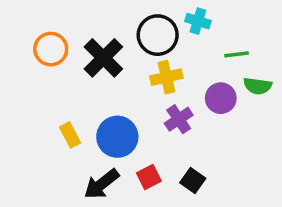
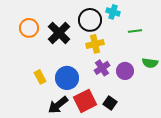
green semicircle: (258, 86) -> (150, 63), moved
purple circle: (221, 98) -> (125, 71), moved
red square: (149, 177) -> (85, 101), size x1.6

